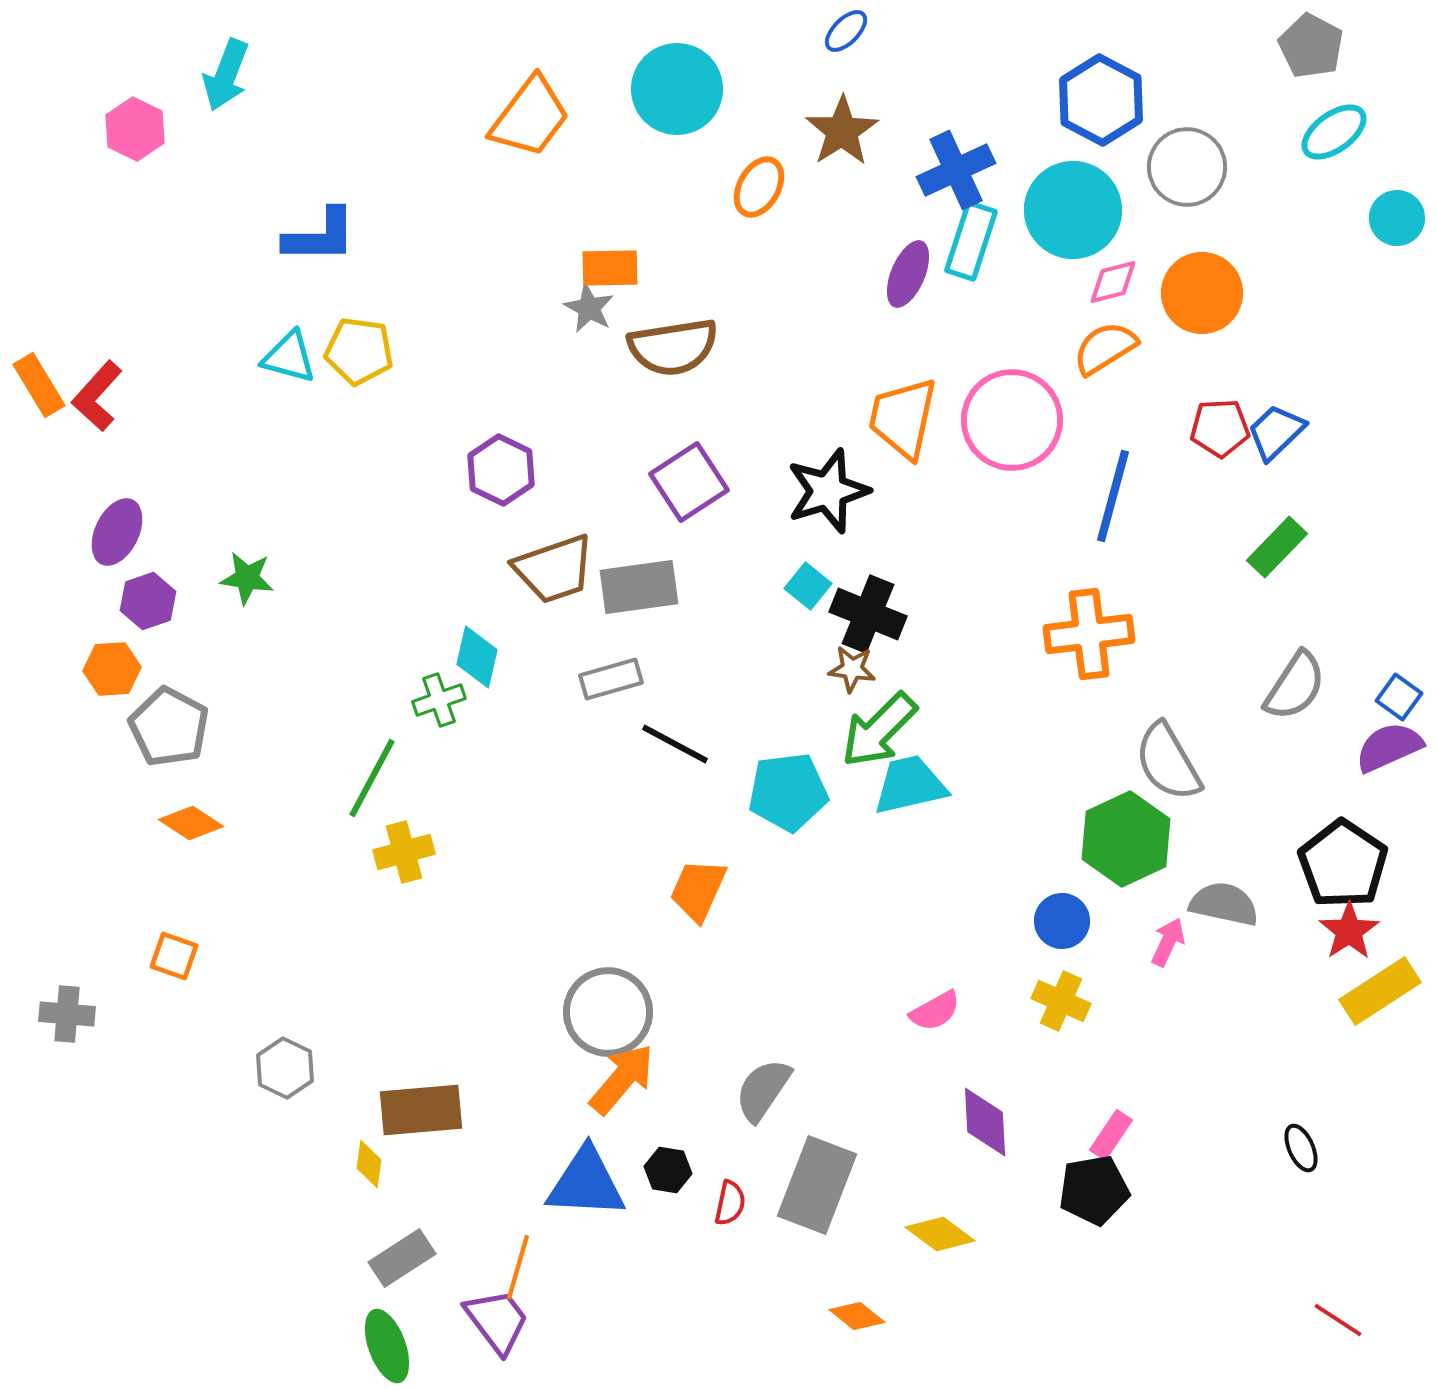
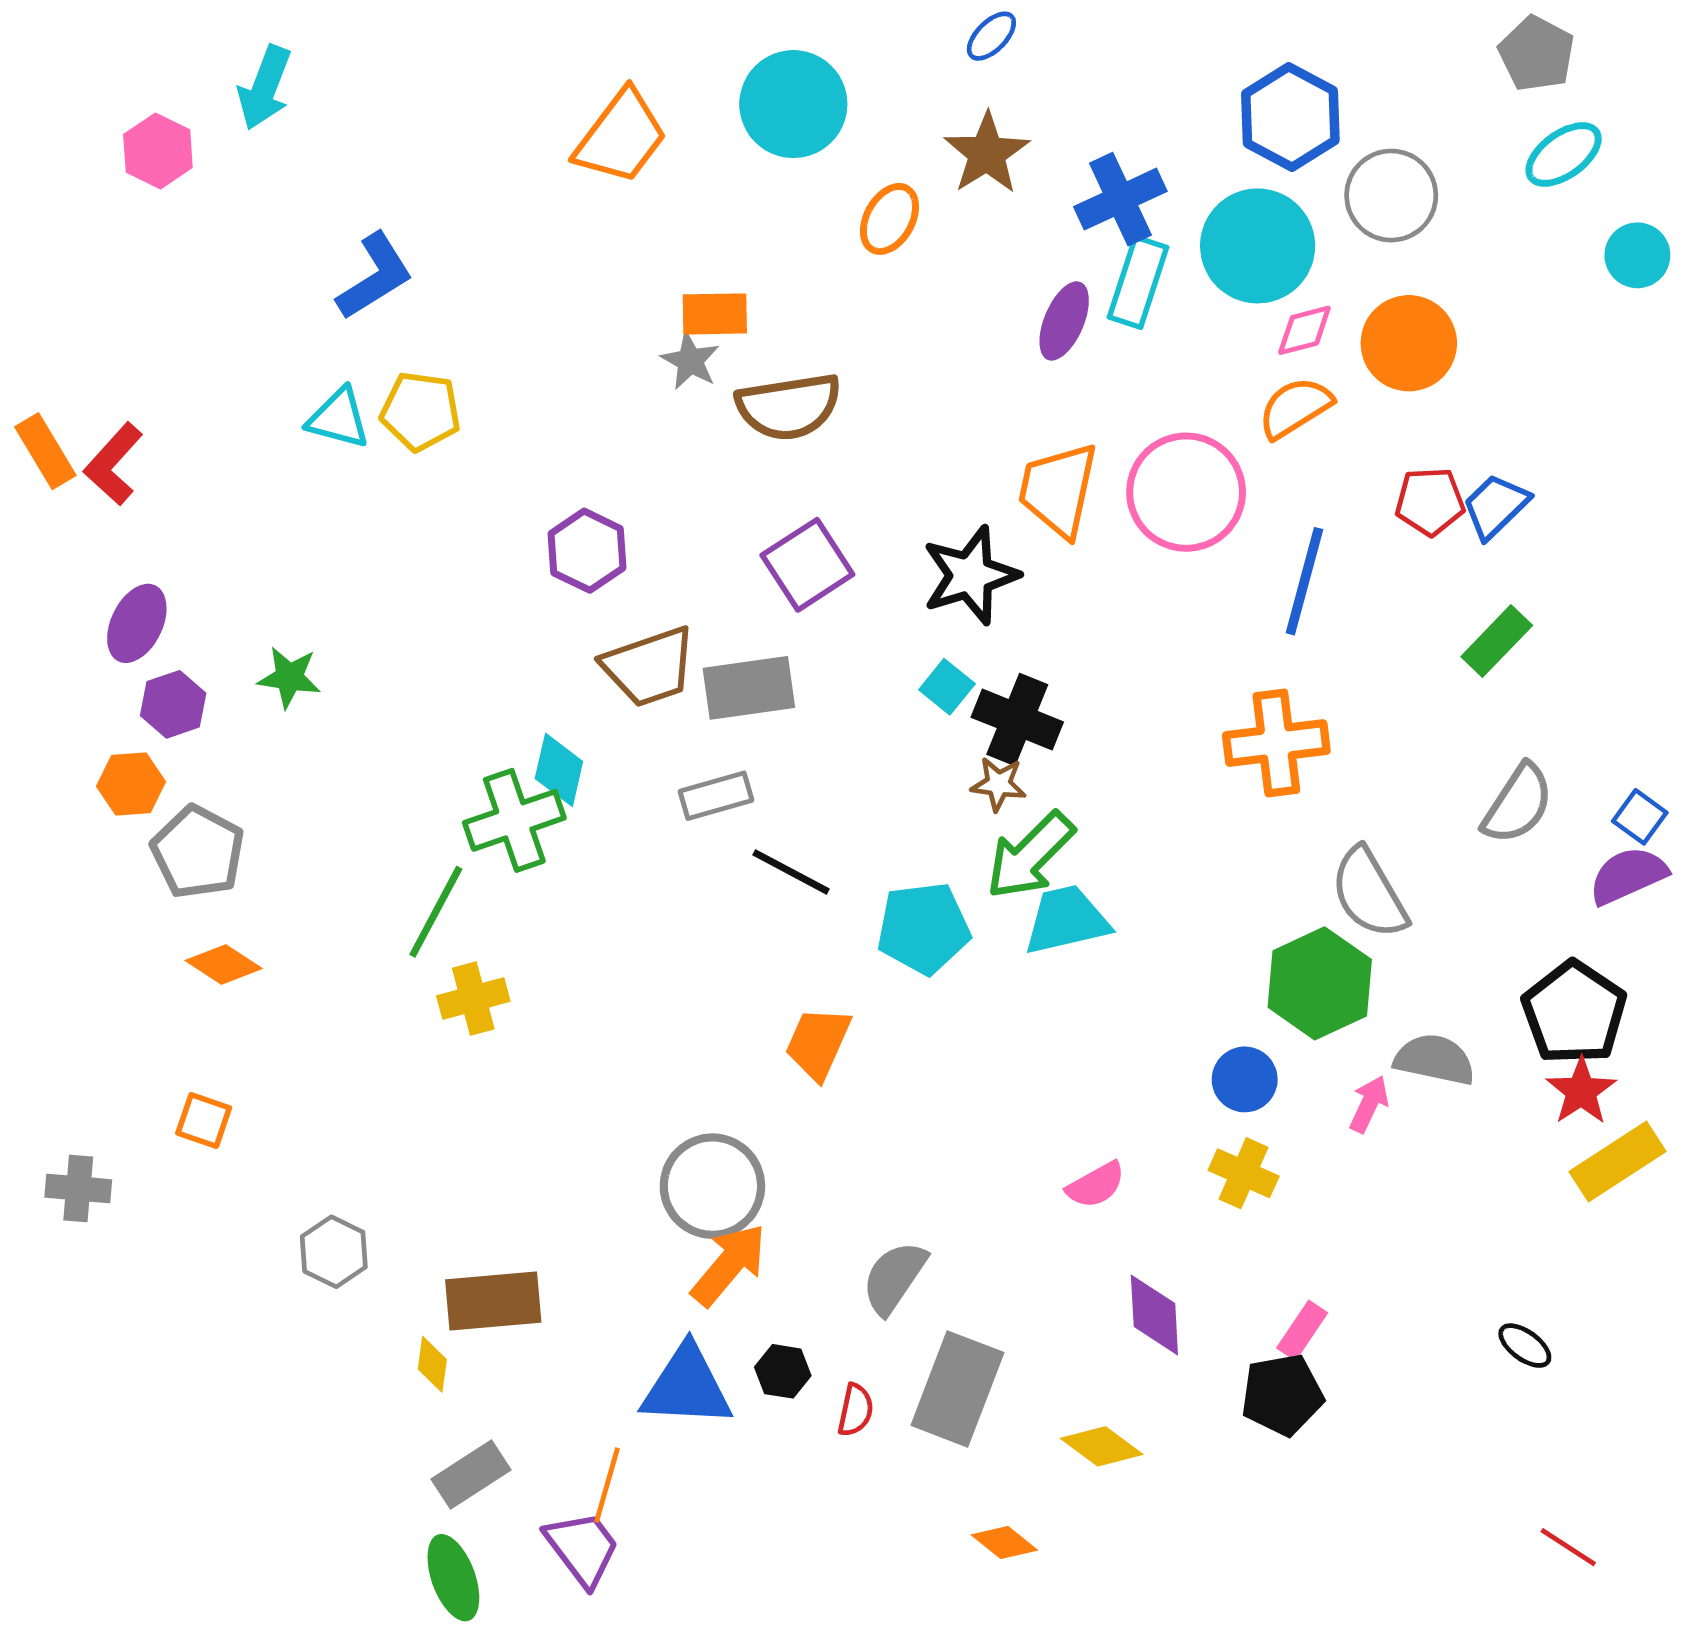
blue L-shape: (320, 236) -> (375, 276), turned -32
green cross: (439, 700) -> (514, 820), size x1.6
black ellipse: (1301, 1148) -> (1525, 1346), turned -30

